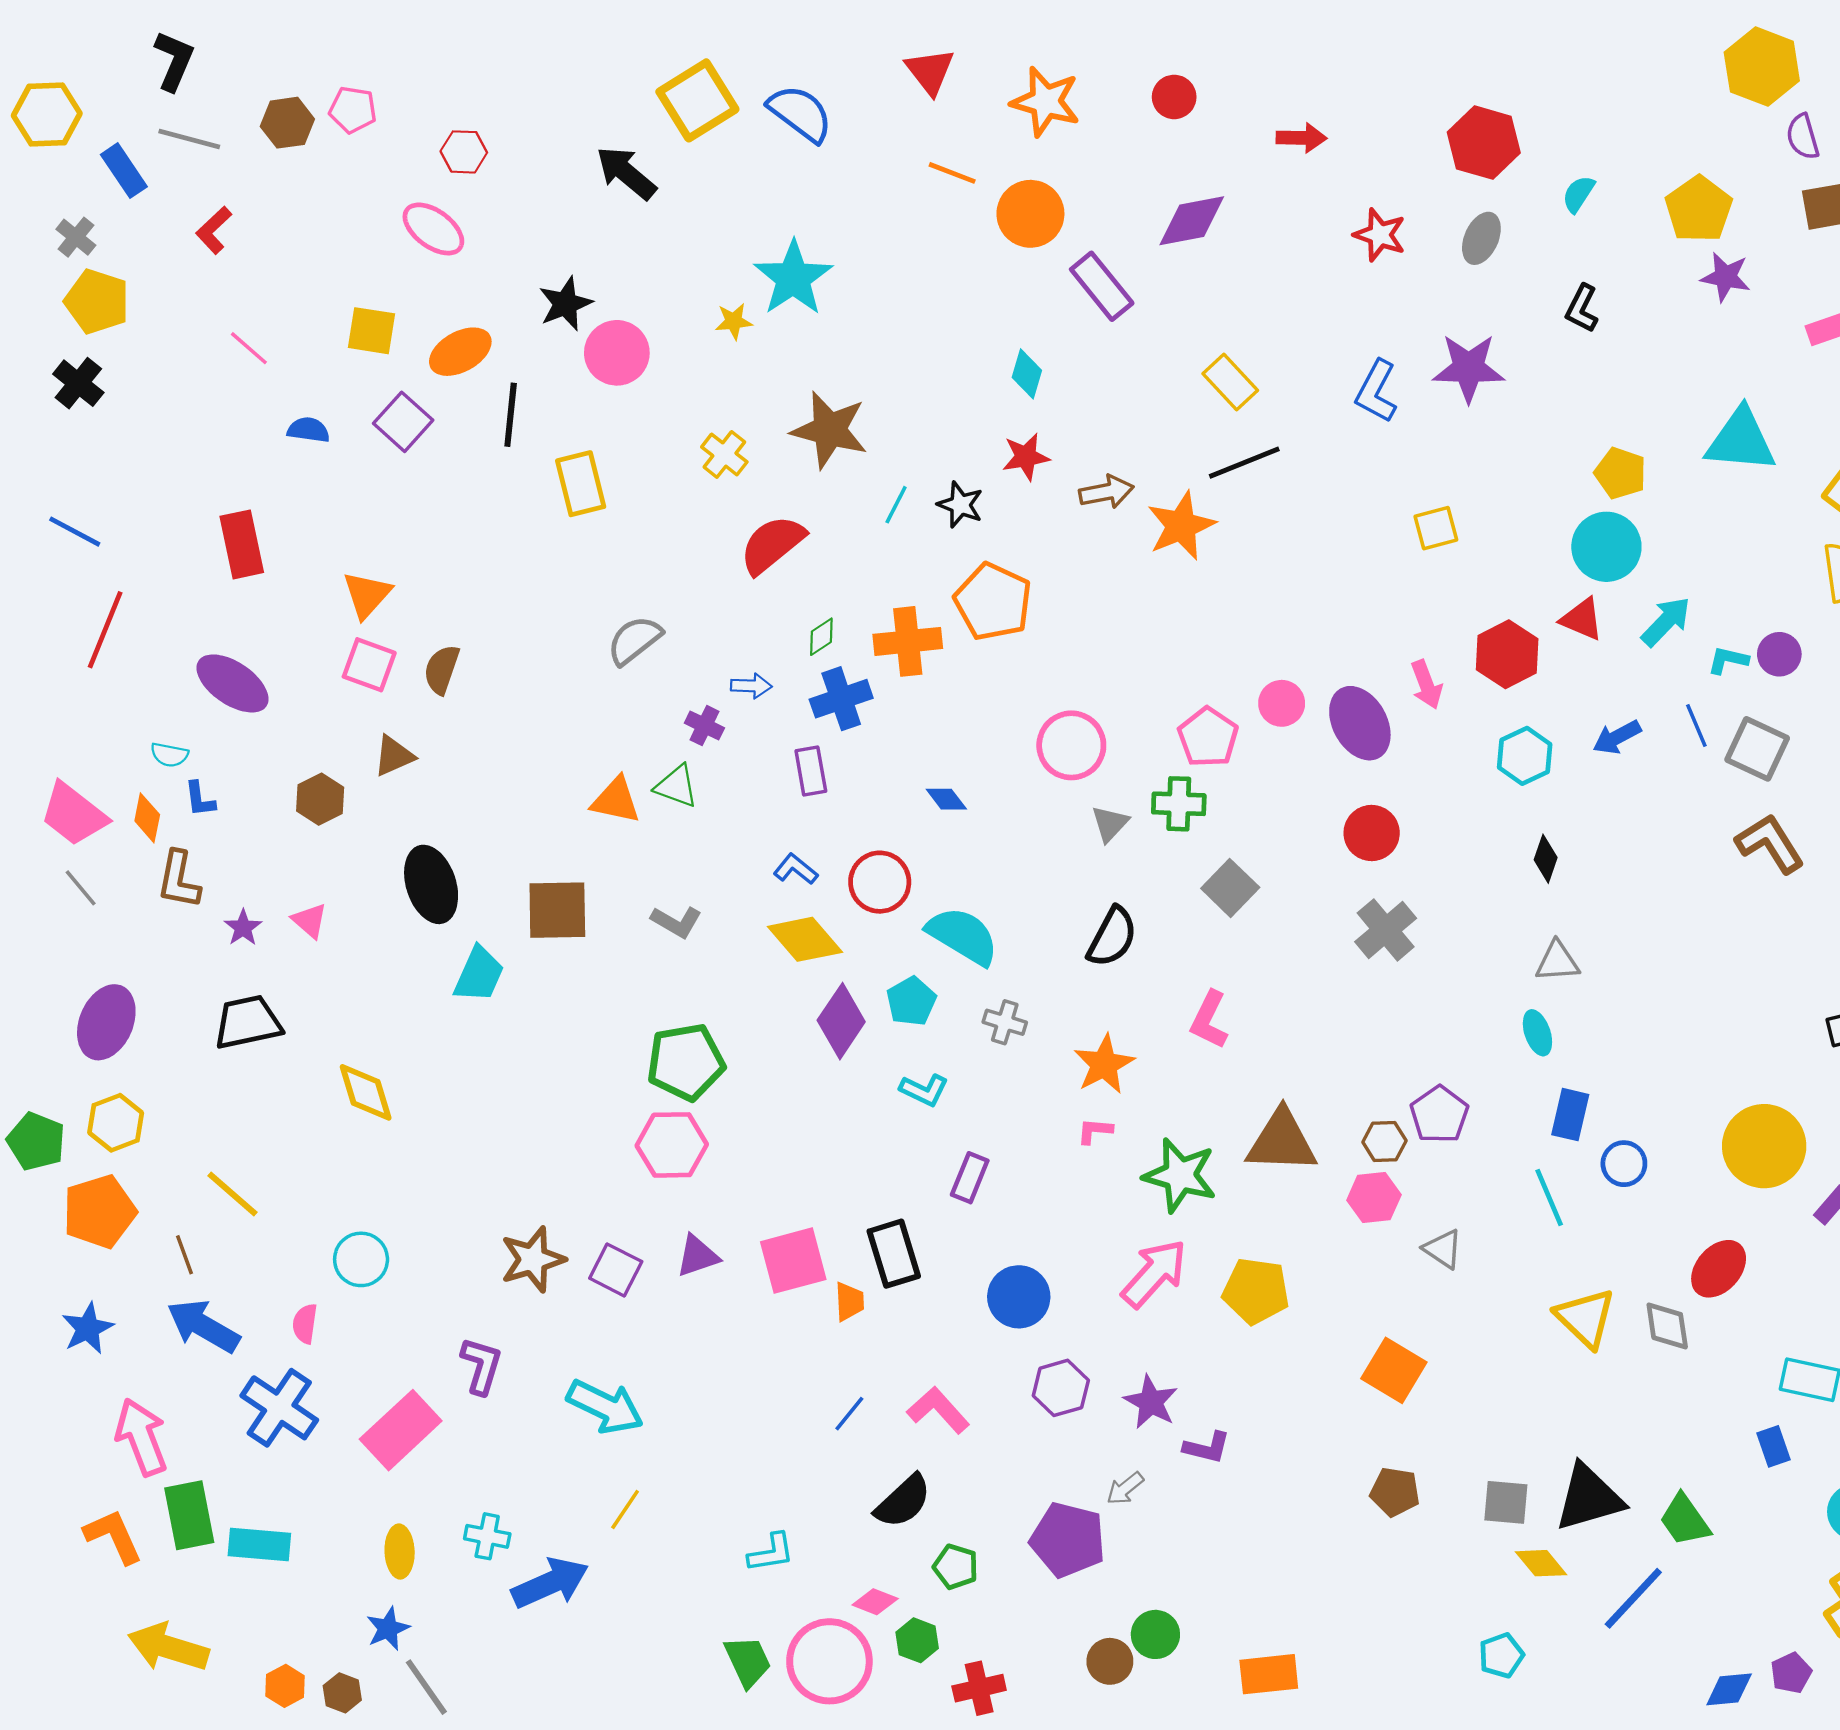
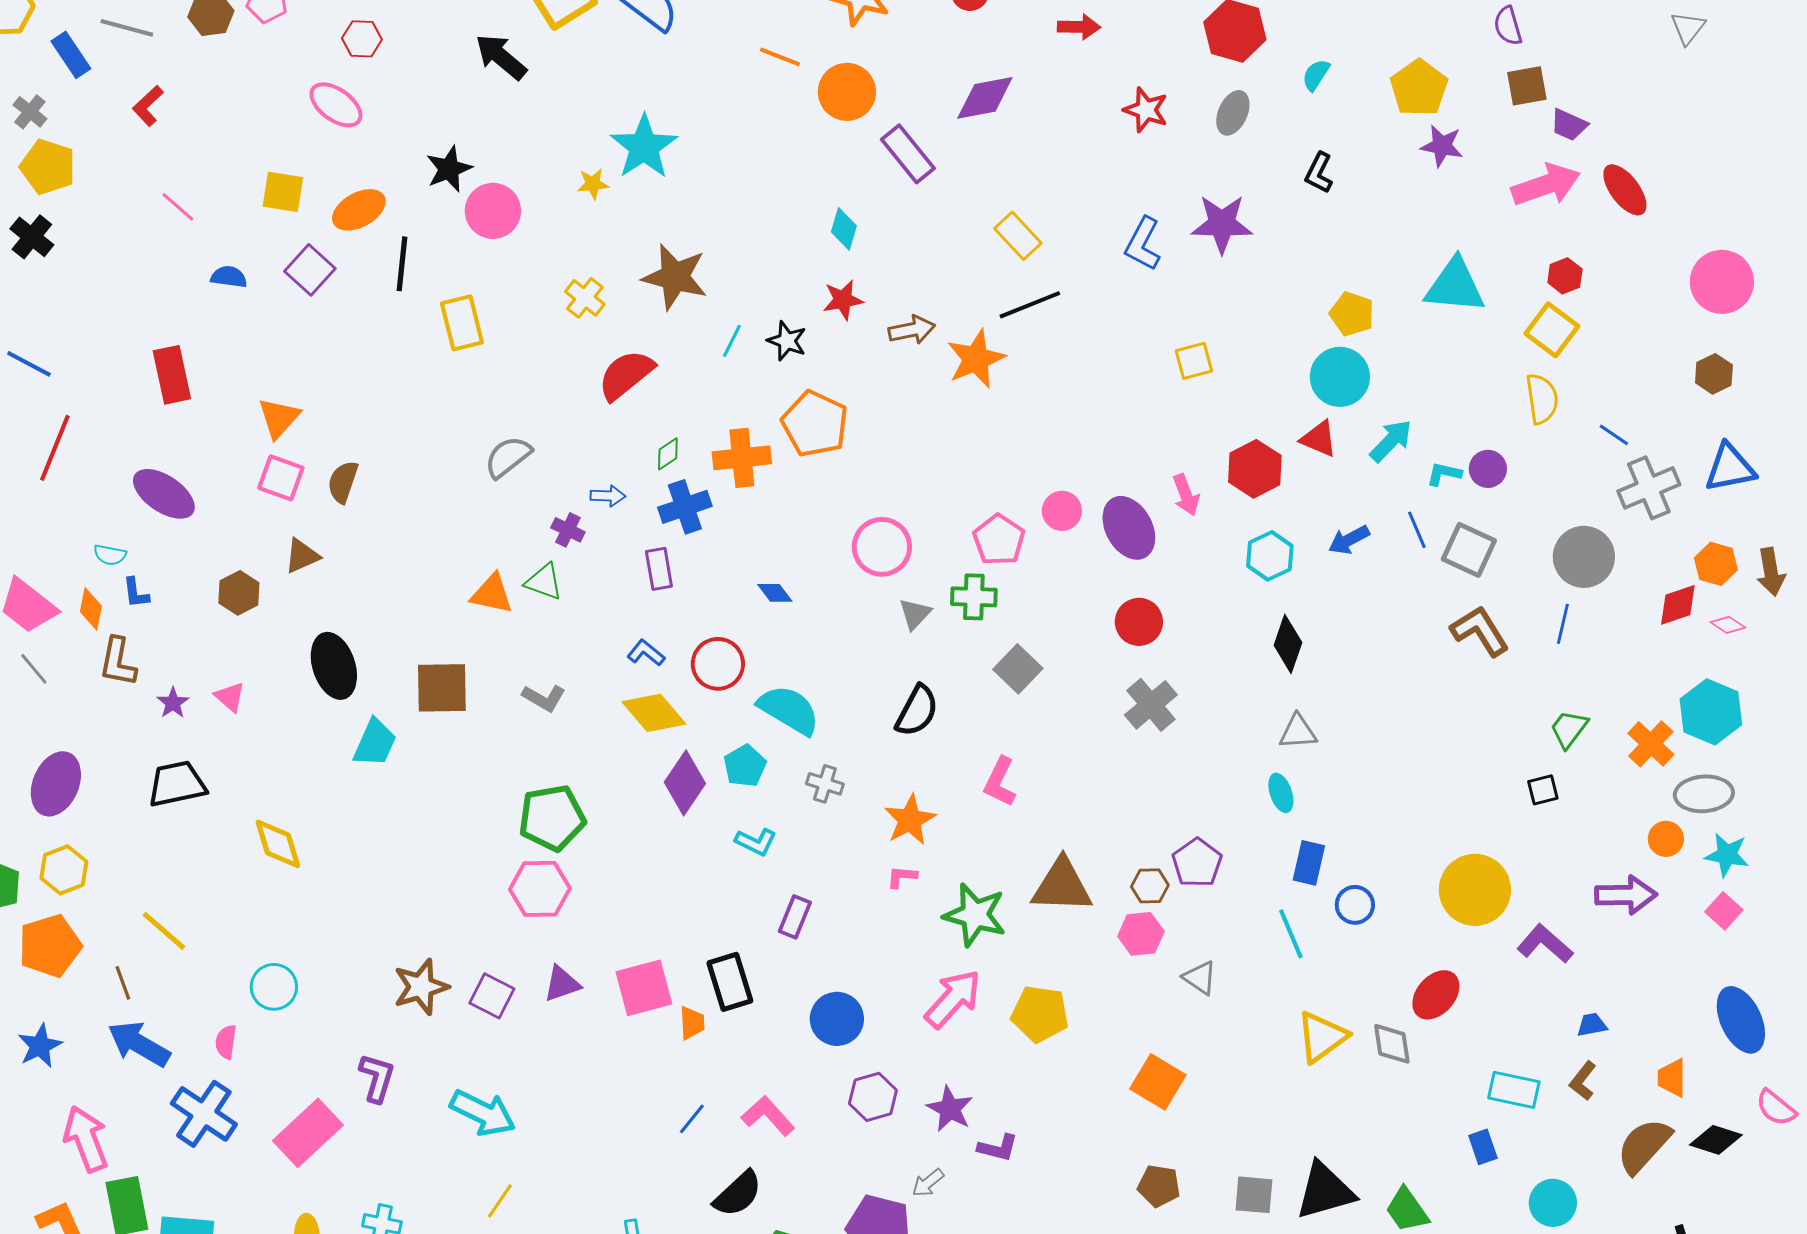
black diamond: (1546, 859) -> (1288, 644), size x1.4
yellow triangle: (1585, 1318) -> (1322, 1037), turned 40

